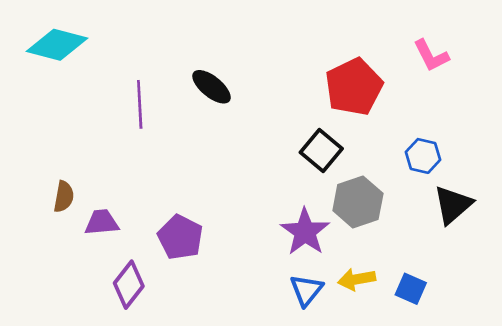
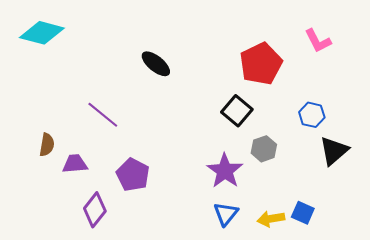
purple line: (140, 104) -> (103, 115), moved, turned -48
gray hexagon: (358, 202) -> (264, 149), size x0.7
yellow arrow: (357, 279) -> (271, 219), moved

